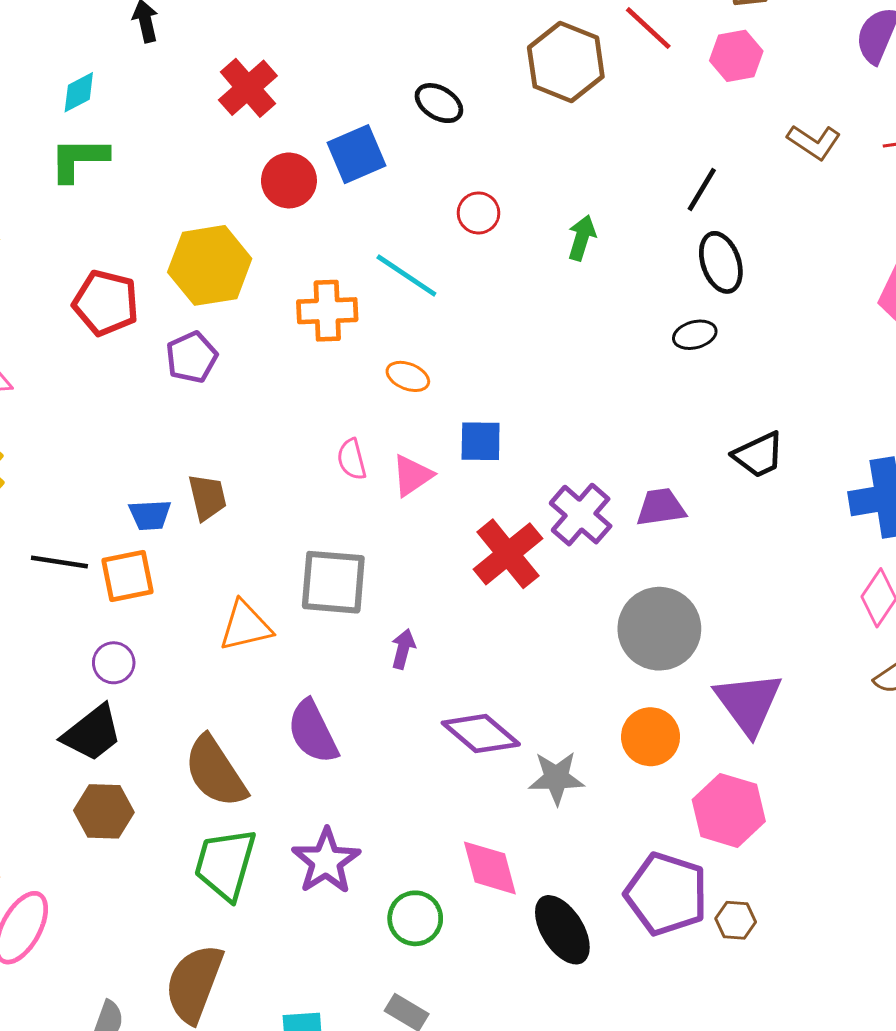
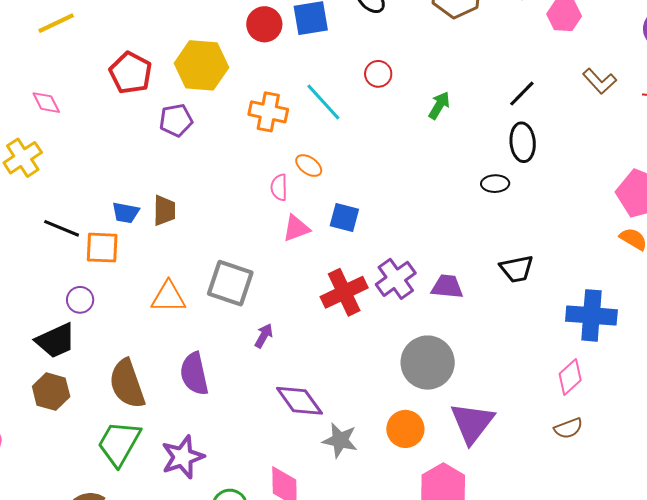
pink semicircle: (352, 459) -> (279, 187), moved

